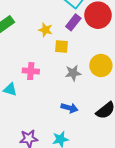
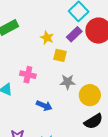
yellow circle: (101, 65) -> (90, 95), moved
blue arrow: (69, 108) -> (44, 106), moved

